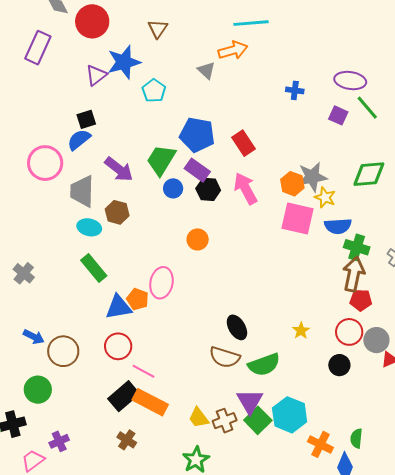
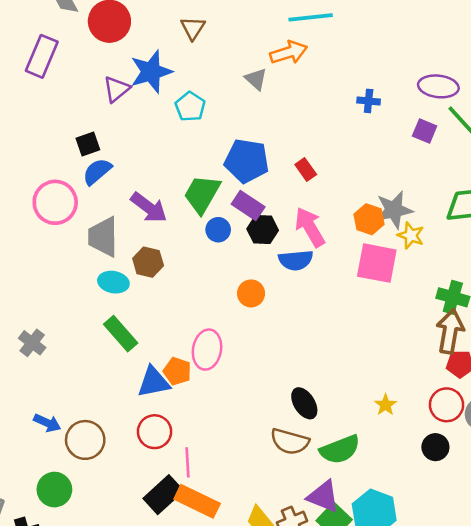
black square: (86, 119) -> (88, 144), moved
red rectangle: (244, 143) -> (306, 170), size x0.7
blue semicircle: (338, 226) -> (296, 260), moved
pink line: (144, 371) -> (188, 462), turned 60
purple triangle: (250, 401) -> (323, 496), turned -36

